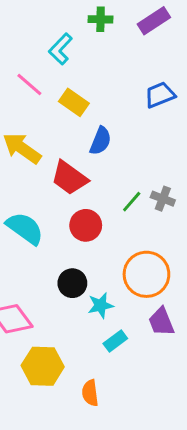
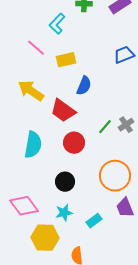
yellow rectangle: (74, 102) -> (66, 60), turned -48
gray cross: (163, 199) -> (126, 125), turned 35
cyan semicircle: (25, 228) -> (33, 145), turned 64
cyan star: (101, 305) -> (64, 213), moved

